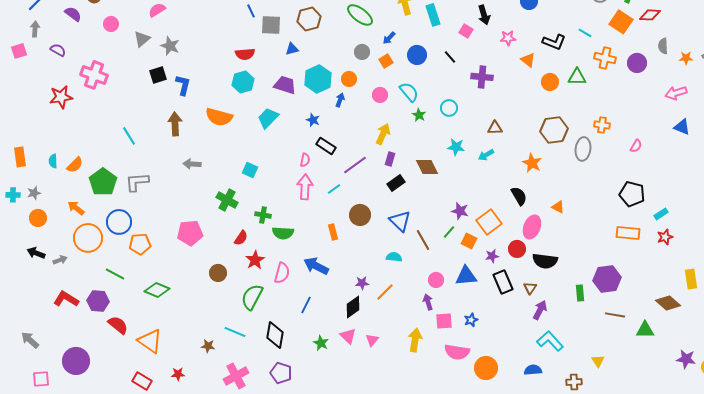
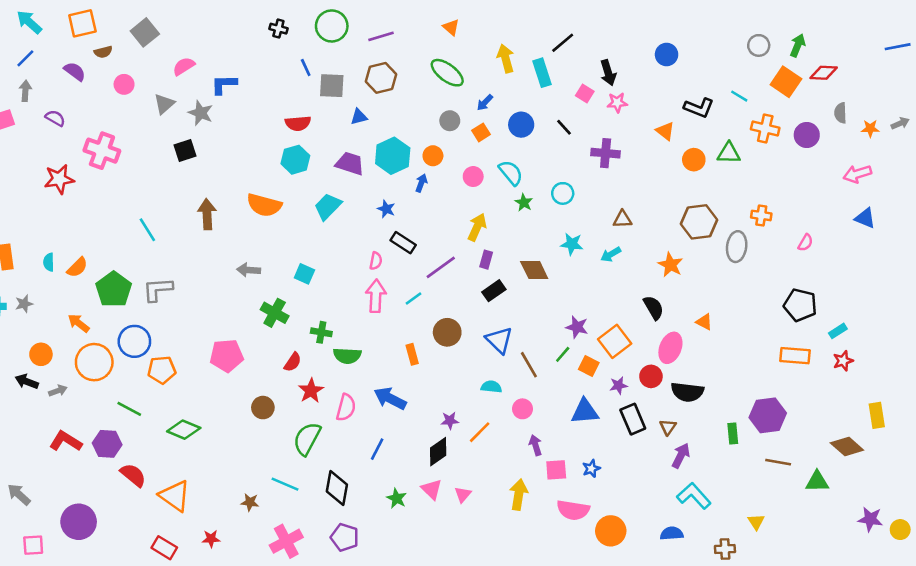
pink star: (508, 38) -> (617, 103), moved
blue L-shape: (183, 85) -> (224, 84), moved, turned -105
gray arrow: (192, 164) -> (249, 270), moved
orange circle: (38, 218) -> (41, 354), moved
pink circle: (436, 280) -> (522, 409), moved

